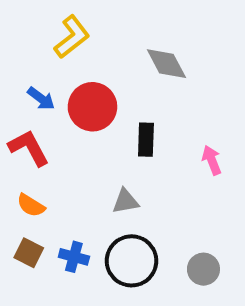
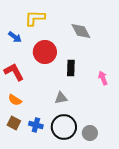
yellow L-shape: (72, 37) -> (35, 18), turned -140
blue arrow: (41, 99) -> (15, 37), moved
gray circle: (203, 269) -> (90, 133), moved

